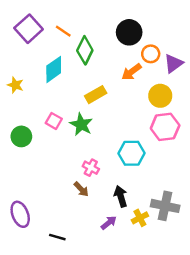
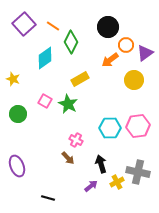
yellow star: (15, 85) -> (13, 79), moved
pink hexagon: (165, 127) -> (138, 126), moved
purple ellipse: (20, 214) -> (17, 166), moved

